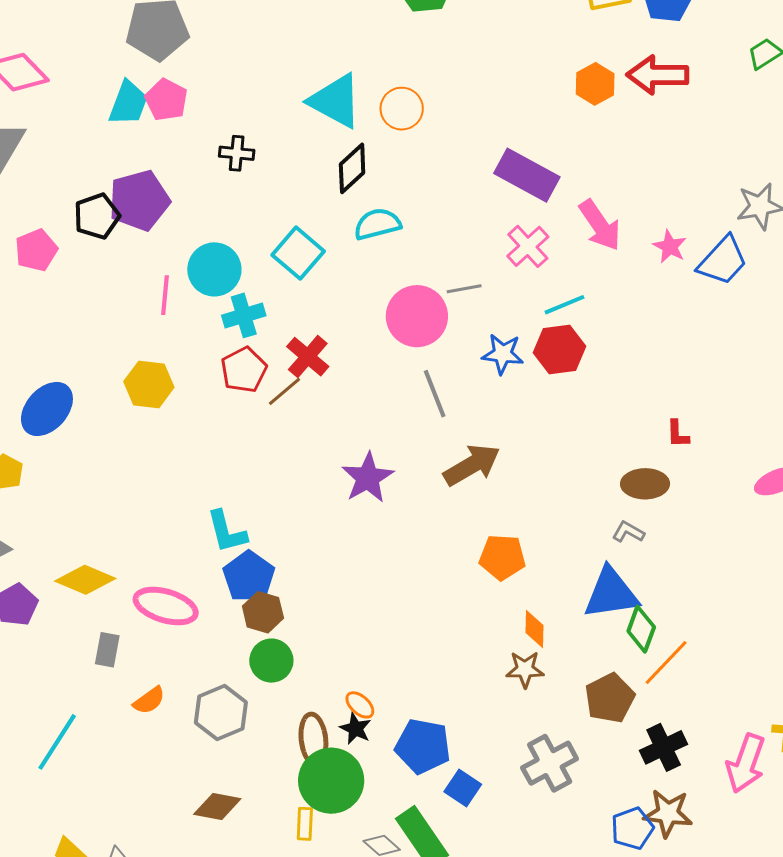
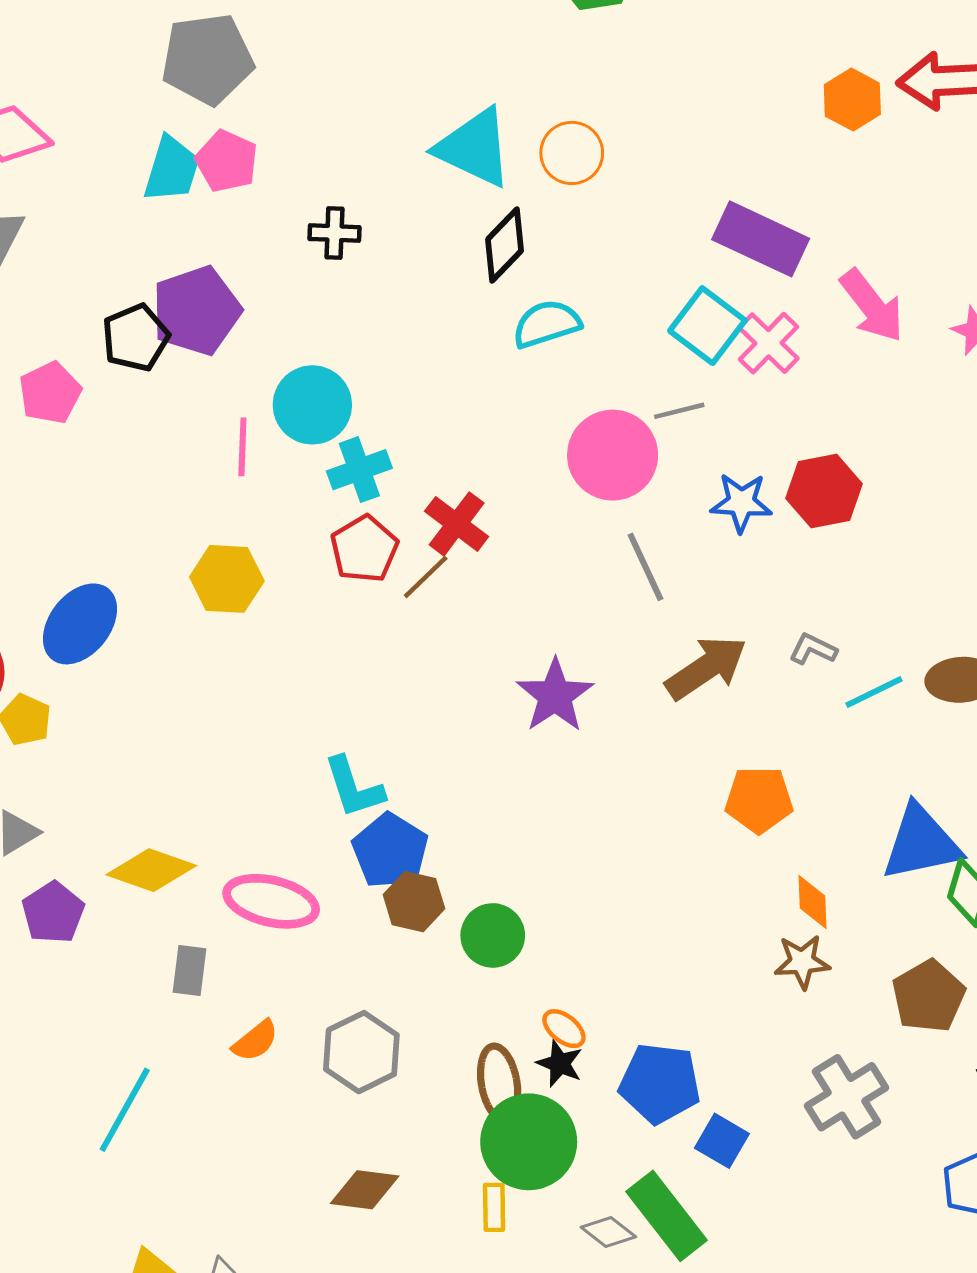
cyan square: (298, 253) -> (707, 326), moved
cyan line: (565, 305) -> (874, 692), moved
gray L-shape: (628, 532) -> (813, 649), moved
green circle: (271, 661) -> (493, 935), moved

